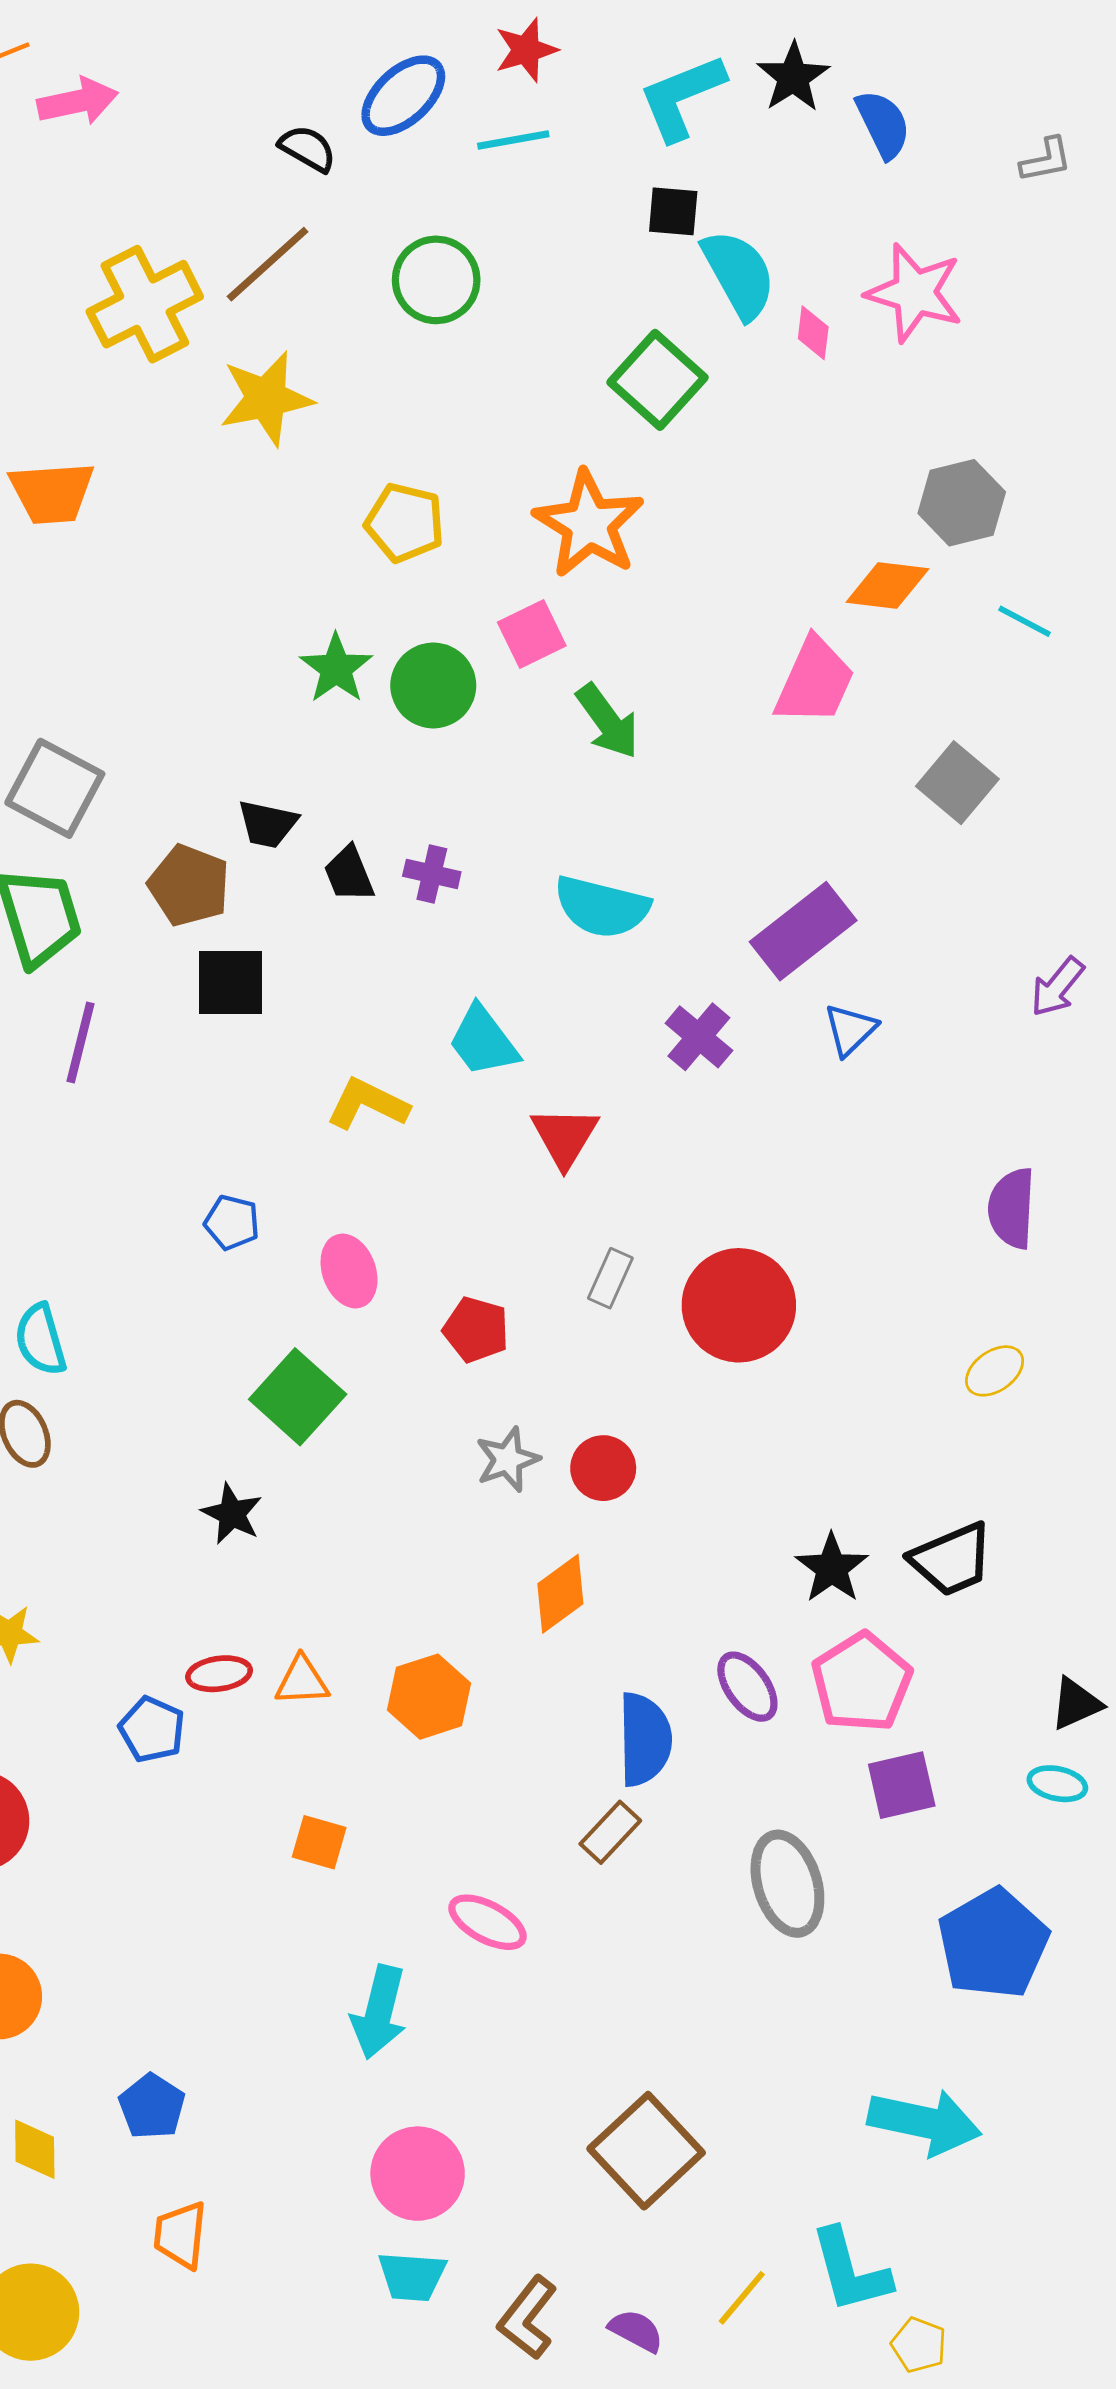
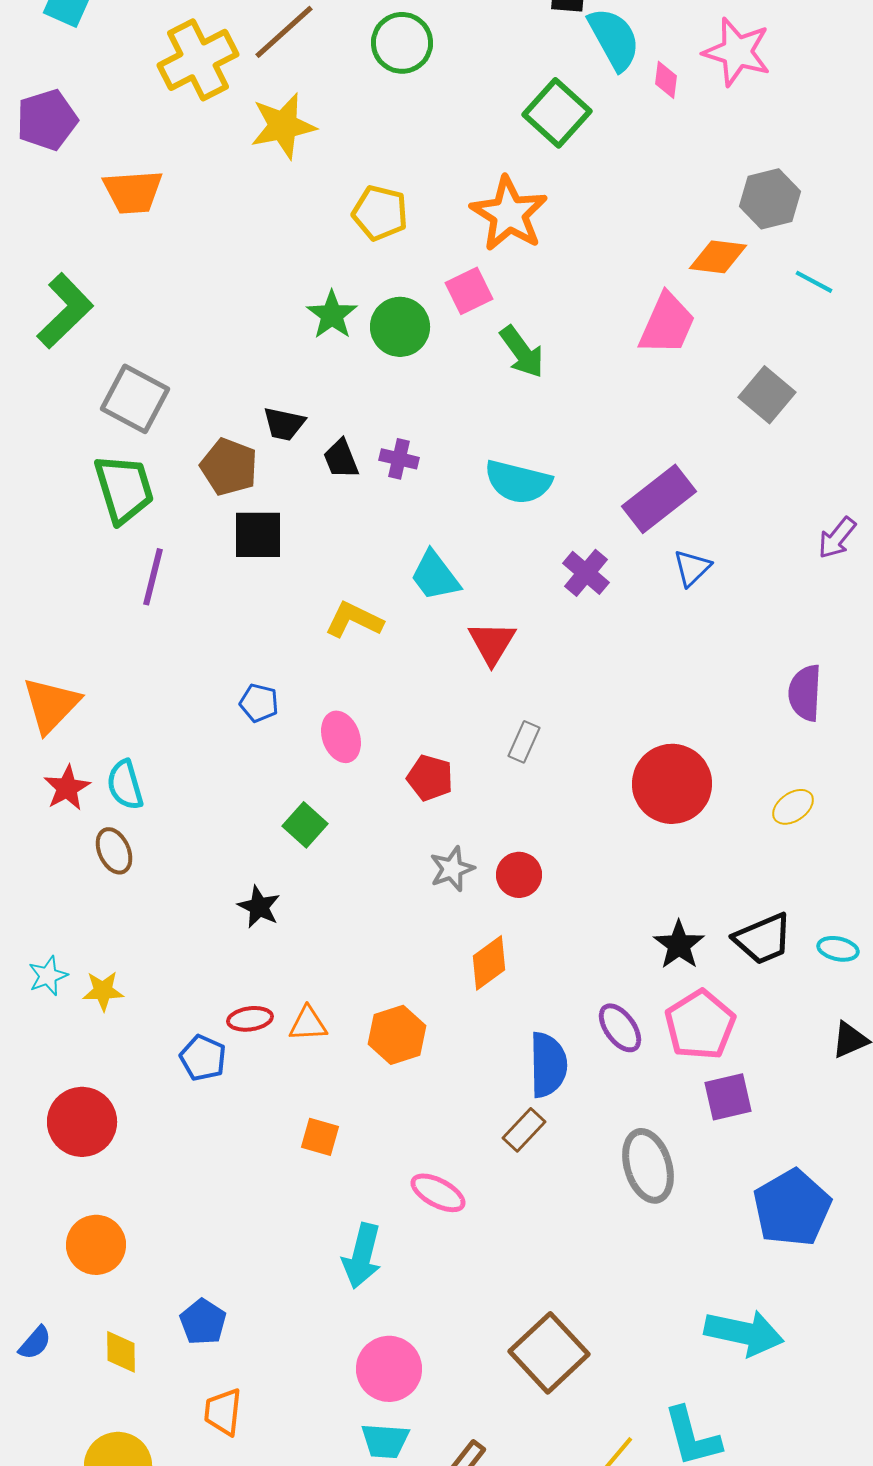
red circle: (739, 1305) -> (672, 784), moved
green square: (298, 1397) -> (305, 825), size x0.7
cyan ellipse: (1057, 1784) -> (838, 949), moved

